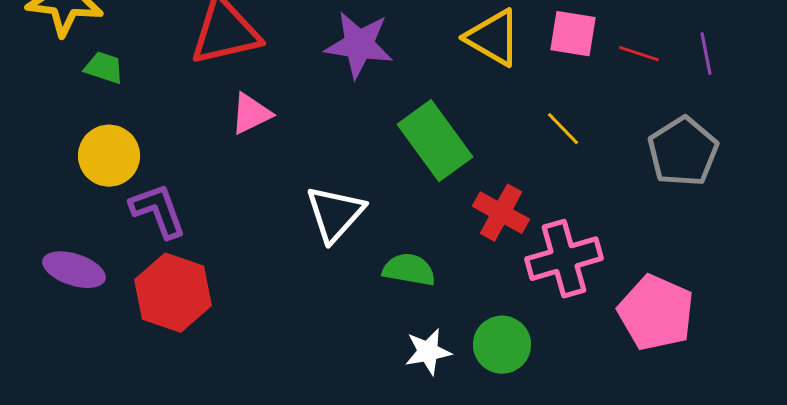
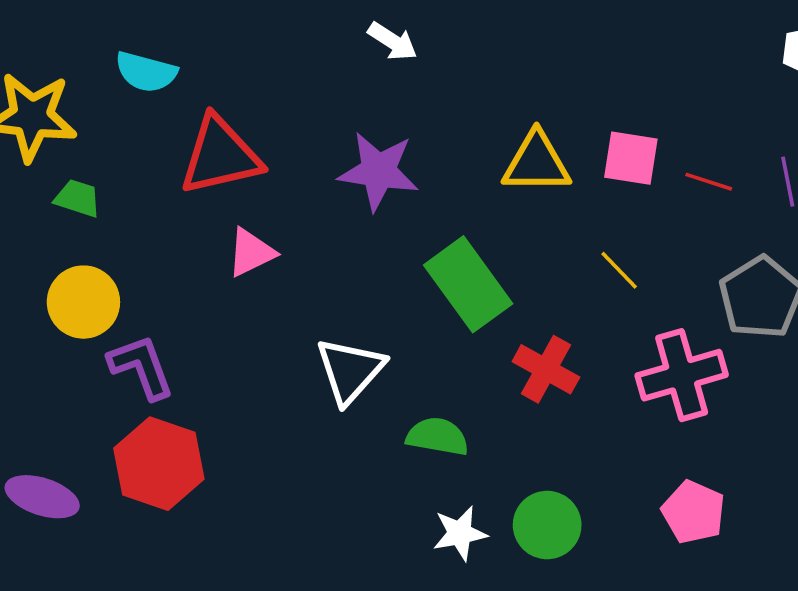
yellow triangle: (493, 38) -> (537, 163), turned -30
pink cross: (564, 259) -> (682, 375), moved
purple ellipse: (74, 270) -> (42, 497), moved
pink pentagon: (656, 313) -> (693, 512), moved, size x0.7

